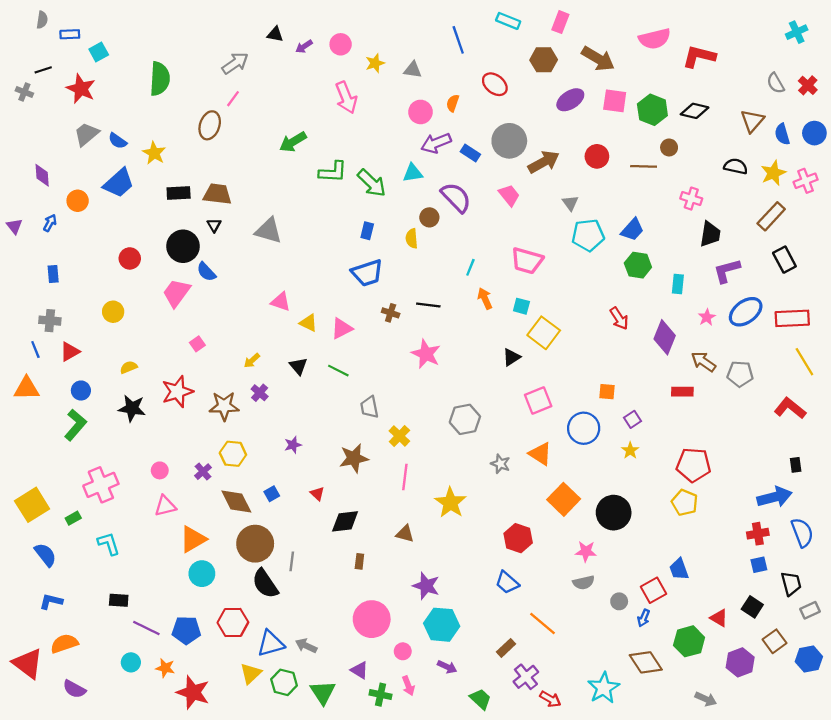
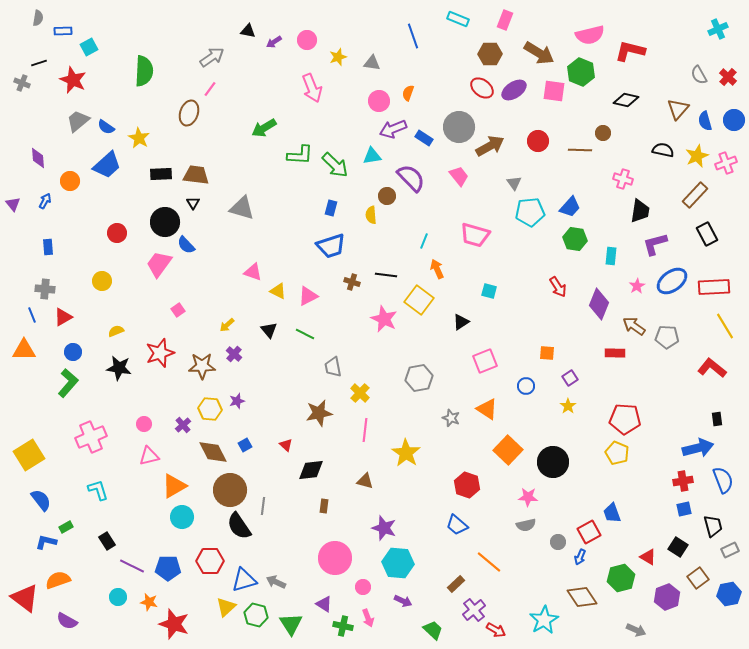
red ellipse: (495, 84) -> (482, 88), moved
green hexagon: (652, 110) -> (581, 72), moved
cyan square: (521, 306) -> (489, 291), moved
yellow square: (544, 333) -> (419, 300), moved
blue circle: (584, 428) -> (526, 386), size x0.6
purple star: (293, 445) -> (237, 401), moved
green rectangle: (73, 518) -> (66, 527), moved
black rectangle: (119, 600) -> (107, 541), turned 54

